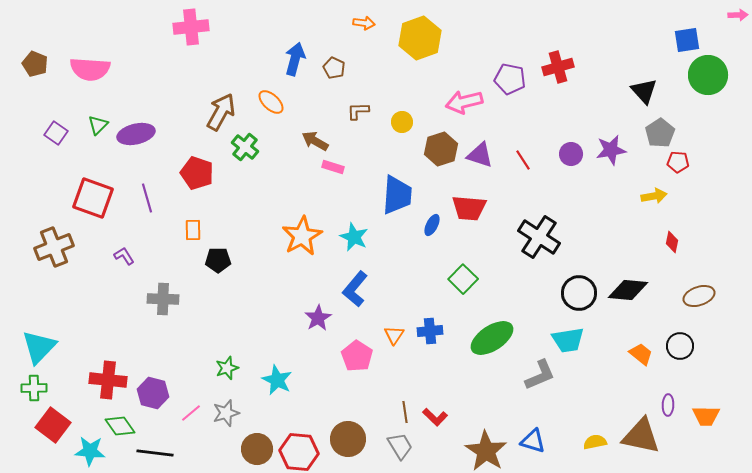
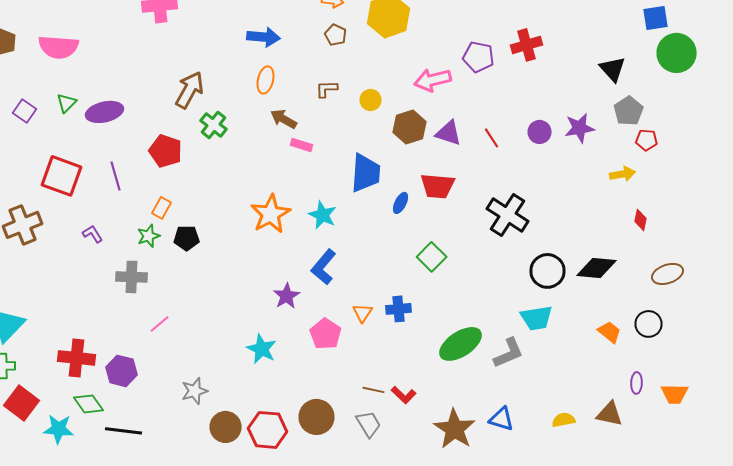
blue arrow: (295, 59) -> (264, 37), turned 80
brown pentagon: (334, 68) -> (336, 35), moved
orange ellipse: (271, 102) -> (266, 80), moved, turned 60
orange rectangle: (193, 230) -> (162, 208), turned 30
green ellipse: (492, 338) -> (460, 344), moved
green star: (227, 368) -> (148, 236), moved
cyan star: (277, 380) -> (262, 349), moved
brown line: (405, 412) -> (374, 390), turned -70
pink line: (191, 413) -> (160, 324), moved
brown triangle: (641, 436) -> (610, 414), size x0.7

